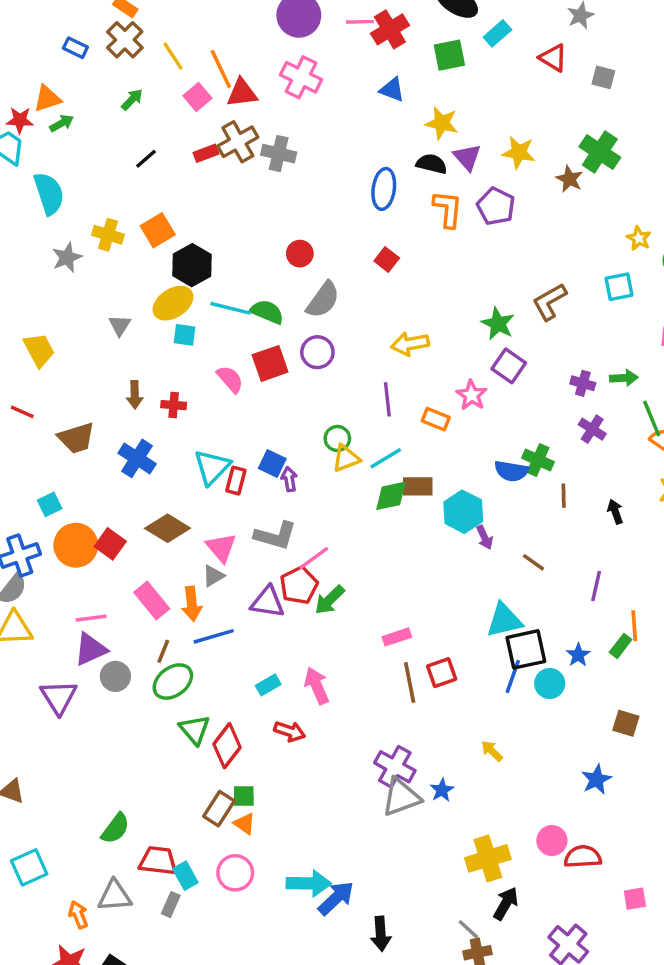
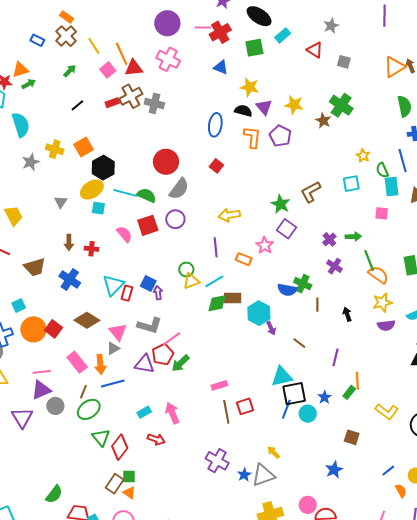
red circle: (300, 254) -> (166, 162), size x1.6
purple cross: (583, 383) -> (329, 239), turned 32
gray triangle: (401, 797) -> (263, 475), moved

